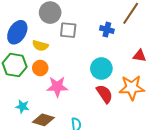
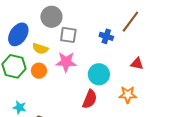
pink star: (57, 87) -> (66, 62), moved
orange star: (132, 88) -> (128, 95), size x0.7
red semicircle: (104, 94) -> (90, 99), moved, turned 54

